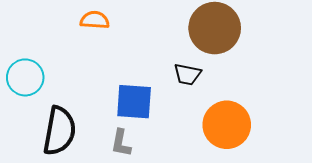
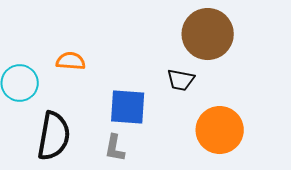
orange semicircle: (95, 20) -> (71, 61), moved

